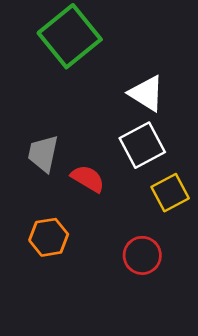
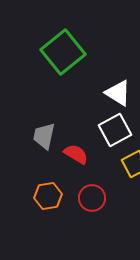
red circle: (142, 255) -> (92, 198), moved

